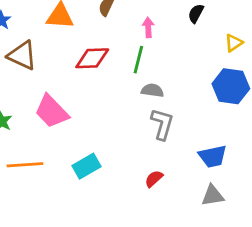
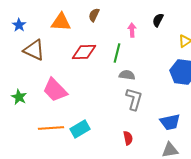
pink arrow: (148, 27) -> (132, 30), moved
orange line: (25, 165) -> (51, 128), moved
red semicircle: (154, 179) -> (128, 138), turned 120

